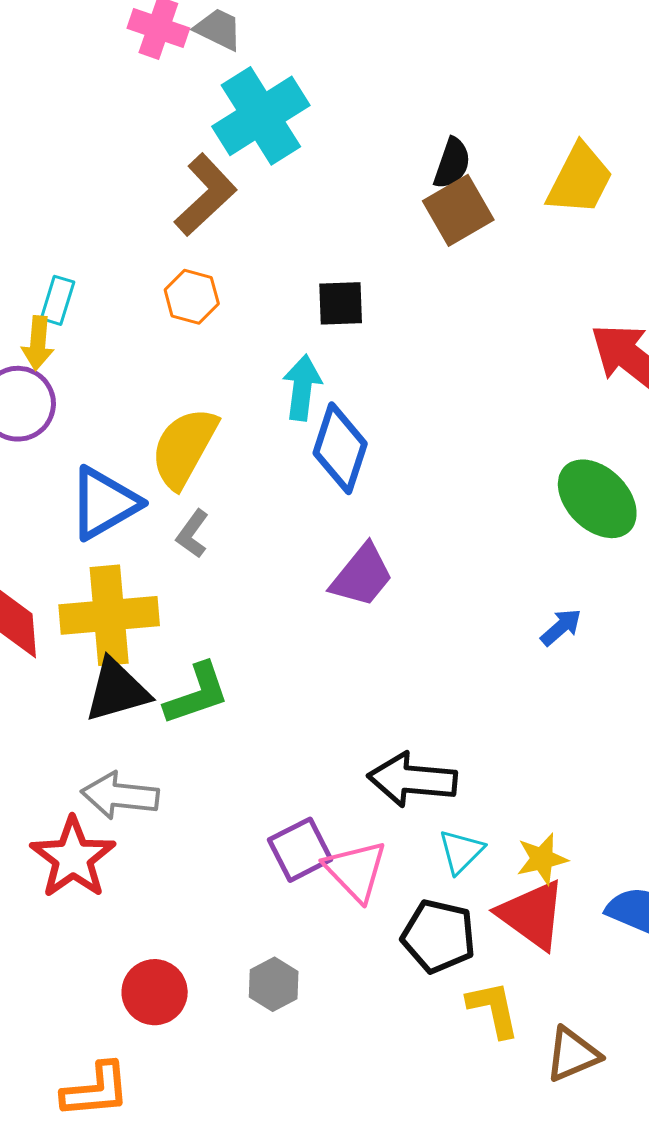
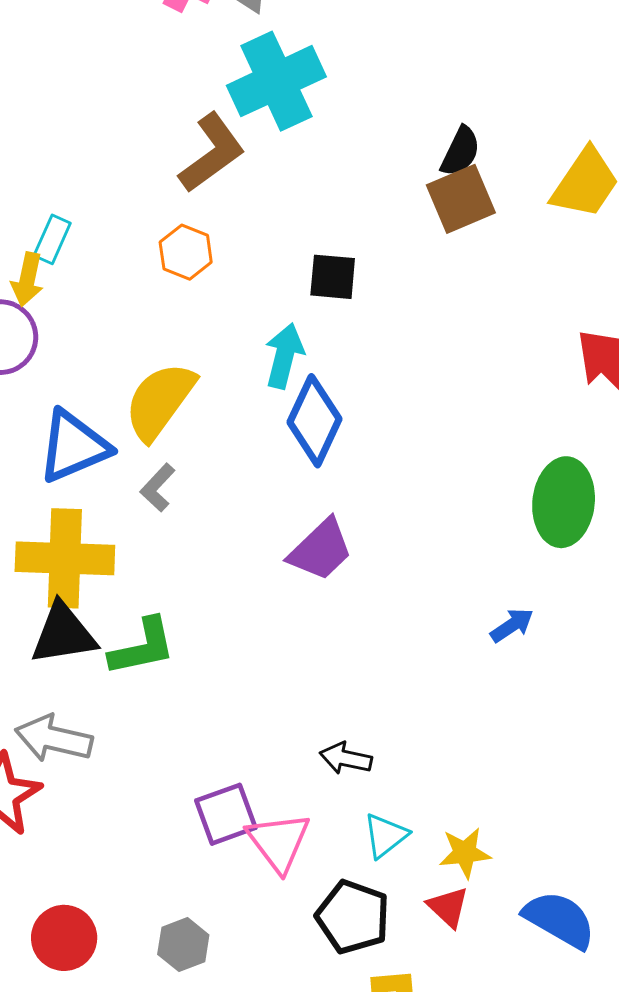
green ellipse: (597, 499) -> (564, 502), turned 44
black arrow: (412, 780) -> (346, 758), size x0.6
red triangle: (532, 915) -> (448, 907), size x0.6

